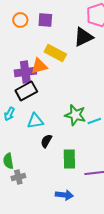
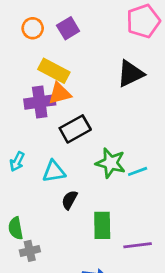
purple square: (45, 20) -> (68, 28), turned -35
black triangle: (83, 37) -> (130, 74), moved
yellow rectangle: (55, 53) -> (54, 71), moved
black rectangle: (26, 91) -> (75, 129), moved

